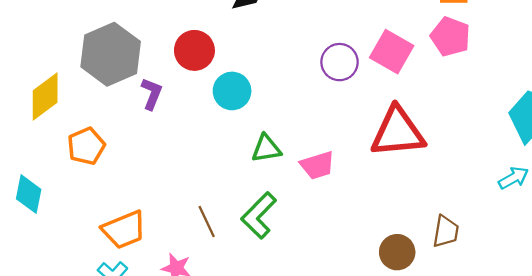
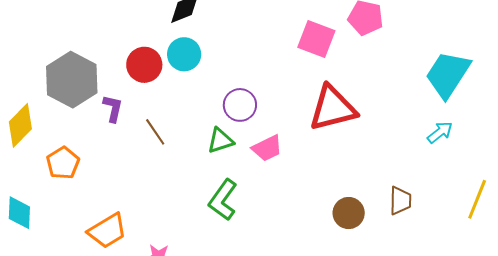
purple circle: (340, 62) -> (240, 105), moved
cyan circle: (232, 91) -> (184, 54), moved
brown line: (207, 221) -> (155, 132), moved
brown trapezoid: (446, 231) -> (400, 201), moved

